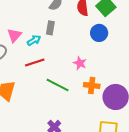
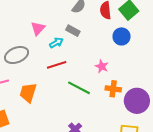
gray rectangle: (50, 28) -> (73, 31), turned -72
pink triangle: (14, 35) -> (38, 28), moved

